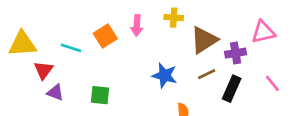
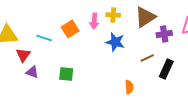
yellow cross: (174, 18) -> (113, 15), moved
brown triangle: (204, 40) -> (145, 17), moved
purple cross: (236, 53) -> (164, 34), moved
blue star: (165, 75) -> (115, 42), moved

